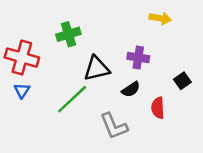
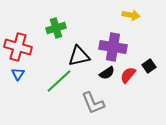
purple cross: (138, 58) -> (113, 47), size x1.5
red semicircle: (158, 108) -> (128, 75), moved, turned 42

